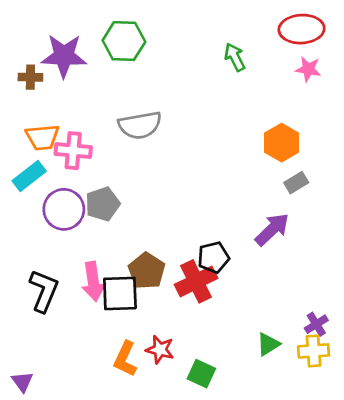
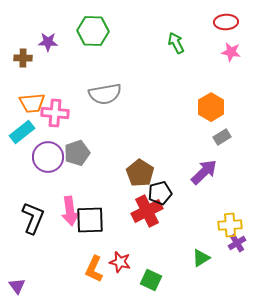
red ellipse: (302, 29) -> (226, 22), size x0.7
purple star: (64, 56) -> (48, 42), size x0.6
brown pentagon: (147, 271) -> (140, 173), moved
yellow cross: (314, 351) -> (230, 225), moved

